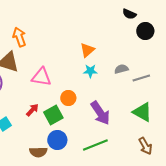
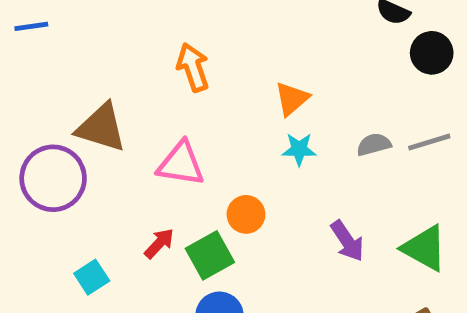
orange arrow: (19, 37) -> (193, 67), moved
gray line: (141, 78) -> (429, 142), moved
purple arrow: (100, 113) -> (347, 241), moved, size x0.7

